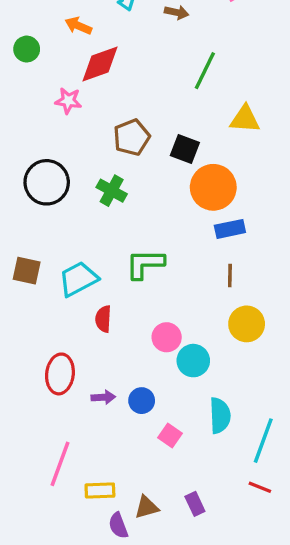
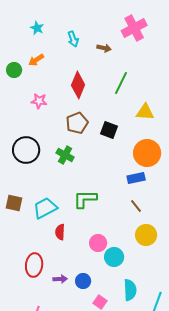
orange arrow: (78, 26) -> (36, 60), moved, turned -56
red diamond: (100, 64) -> (78, 85), moved, turned -48
orange circle: (213, 187) -> (147, 153), moved
brown line: (230, 276) -> (136, 206), turned -40

